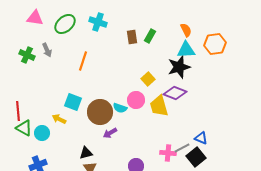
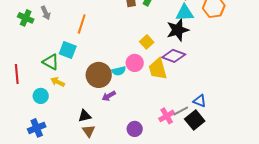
cyan square: (73, 102) -> (68, 50), moved
cyan semicircle: (120, 108) -> (119, 71), turned -32
green triangle: (24, 128) -> (51, 62), moved
pink cross: (168, 153) -> (167, 116), turned -35

